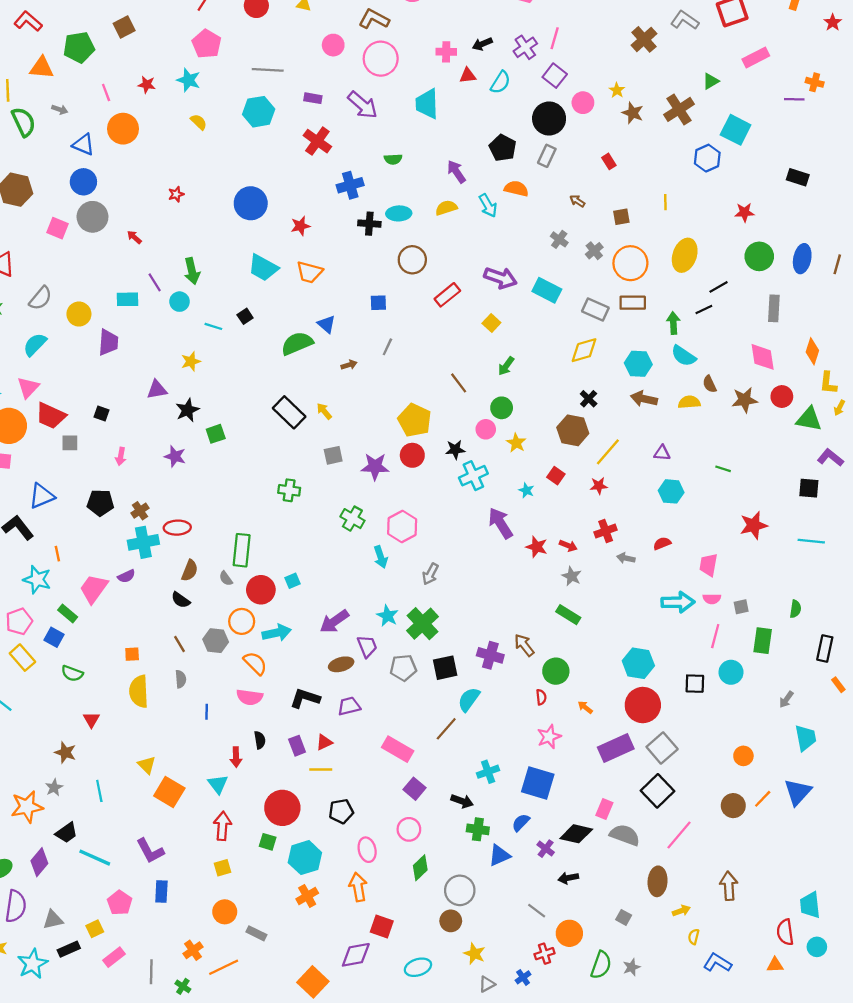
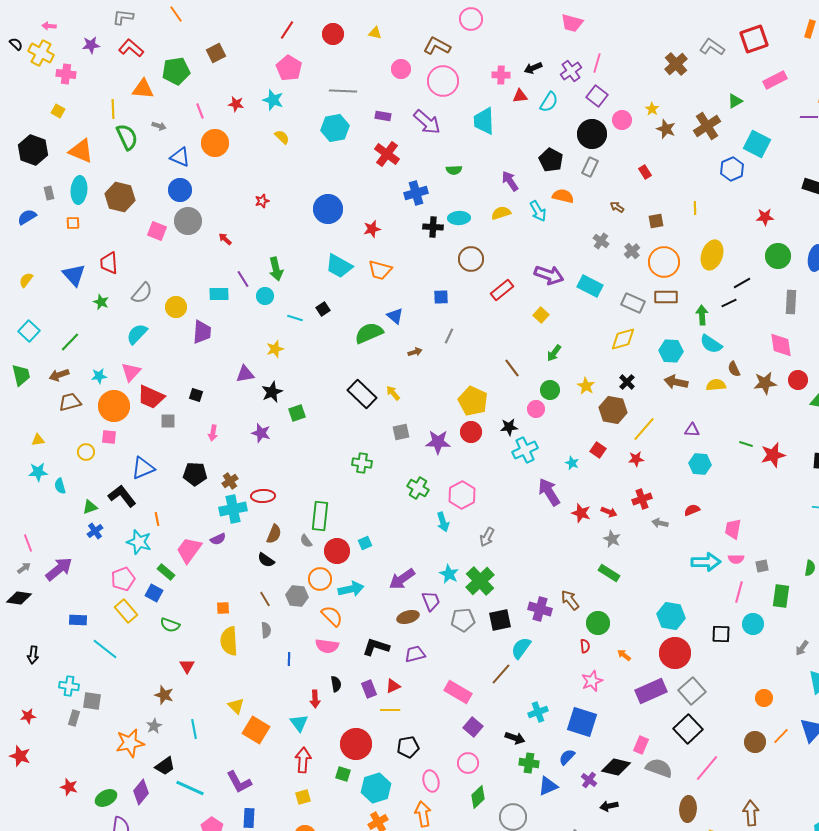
yellow star: (516, 443) -> (586, 386), moved
red star: (754, 525) -> (773, 455), moved

